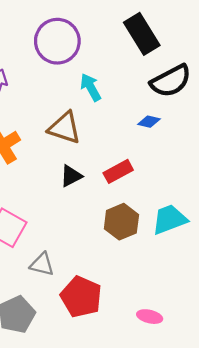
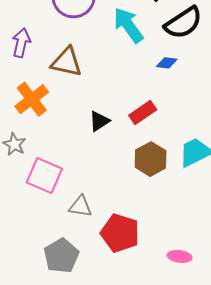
cyan arrow: (91, 87) -> (128, 25), moved, size x1.4
brown triangle: (65, 128) -> (67, 62), moved
pink ellipse: (150, 317) -> (180, 256), moved

